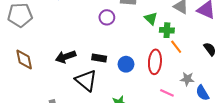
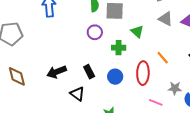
green cross: (167, 30) -> (119, 48), moved
black rectangle: (99, 58) -> (89, 72), turned 56
black triangle: (86, 80) -> (77, 94), size x0.7

